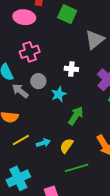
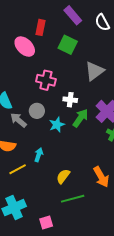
pink ellipse: (24, 17) -> (25, 47), turned 35
pink cross: (30, 52) -> (46, 80), moved, turned 30
green arrow: (76, 116) -> (80, 118), moved
cyan arrow: (43, 143) -> (39, 155), moved, turned -56

